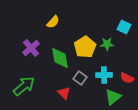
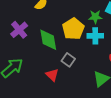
green star: (107, 44) -> (95, 17), moved
cyan cross: (104, 75) -> (95, 36), moved

